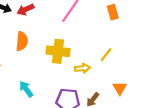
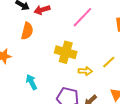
orange semicircle: (22, 41) -> (27, 31), moved

